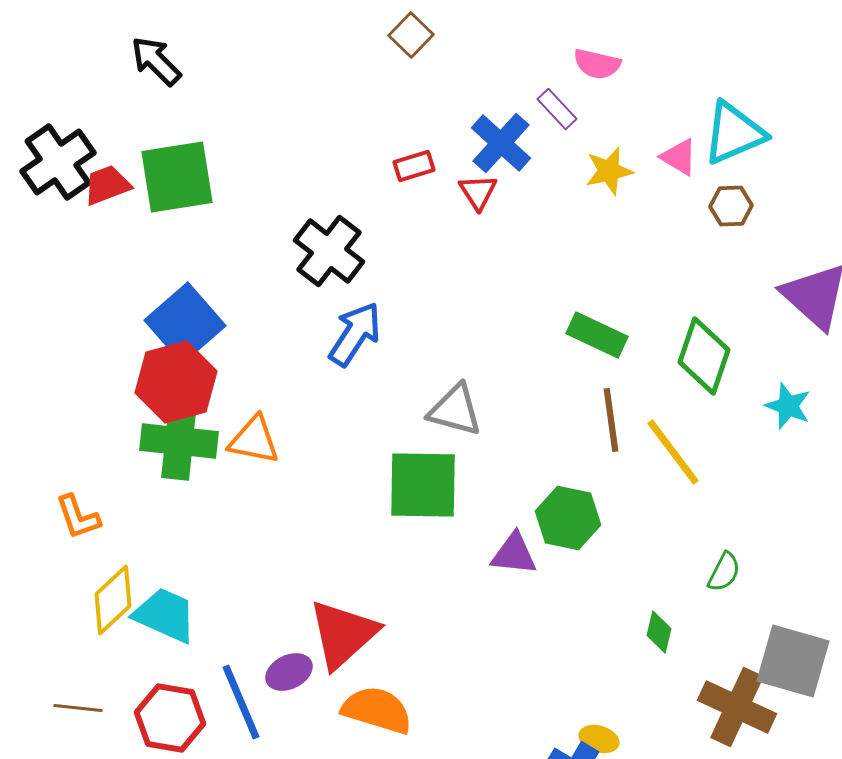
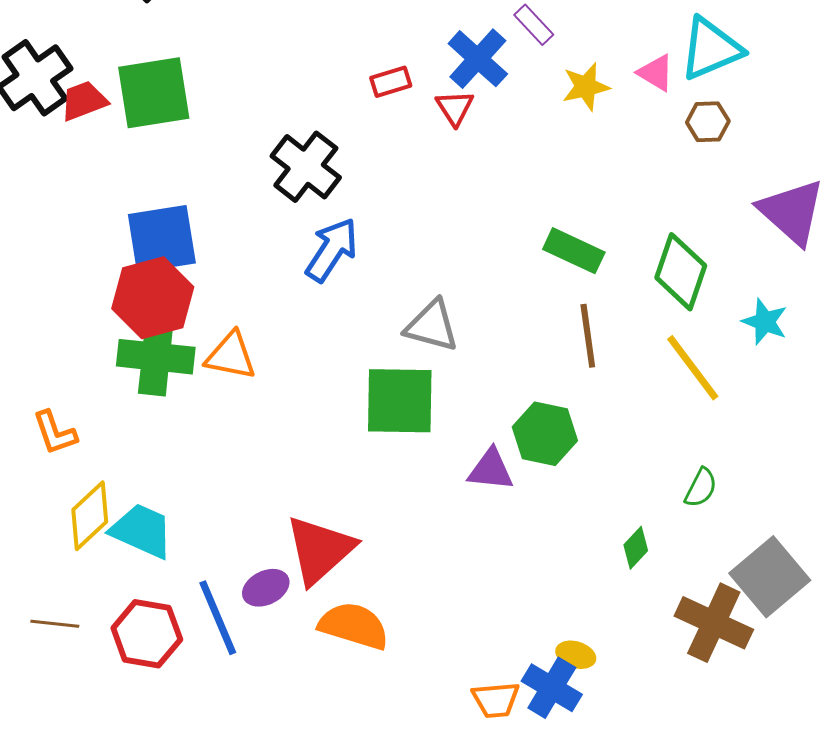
blue square: (185, 323) -> (162, 239), turned 32
yellow line: (673, 452) -> (693, 368), moved
green diamond: (659, 632) -> (636, 548), turned 30
gray square: (793, 661) -> (770, 577), turned 34

